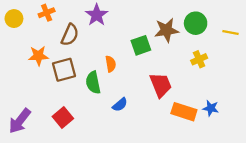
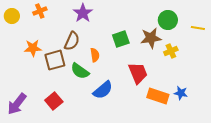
brown star: (166, 30) -> (151, 38), moved
brown semicircle: (70, 35) -> (72, 41), moved
green semicircle: (93, 83) -> (80, 71), turned -42
blue semicircle: (120, 105) -> (103, 90), size x1.5

